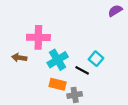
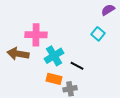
brown arrow: (19, 58) -> (18, 54), size x1.5
cyan square: (96, 59) -> (98, 34), moved

